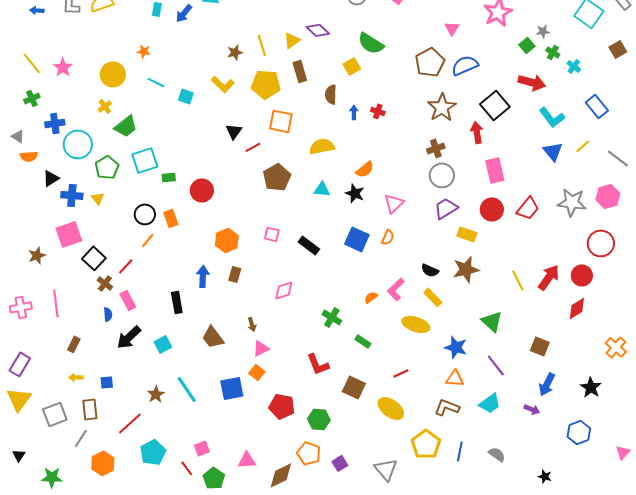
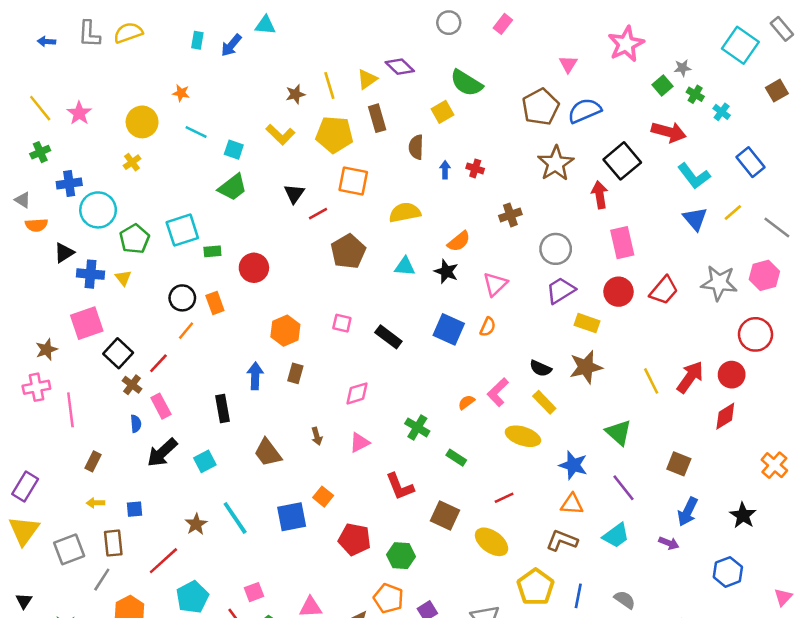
green trapezoid: (126, 126) -> (233, 187), moved
brown cross: (436, 148) -> (510, 215), moved
pink cross: (21, 307) -> (36, 387), moved
pink triangle: (261, 348) -> (360, 443), moved

